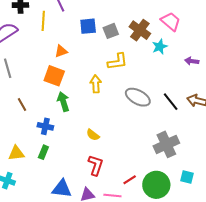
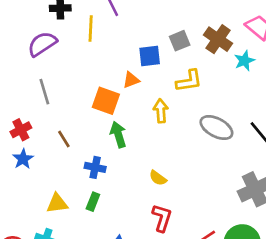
blue square: (88, 26) -> (150, 56), moved
orange triangle: (61, 51) -> (131, 80), moved

